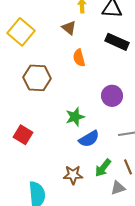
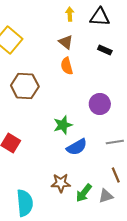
brown triangle: (69, 28) -> (66, 42), moved
black rectangle: (117, 42) -> (105, 50), size x0.6
green arrow: (103, 168) -> (84, 193), moved

